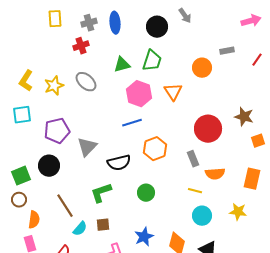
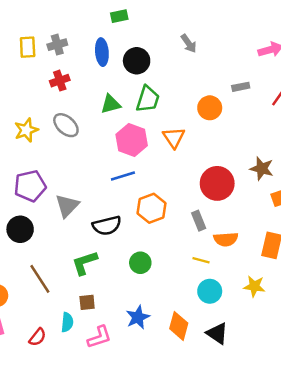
gray cross: (89, 23) -> (57, 45), moved
black circle: (157, 27) -> (137, 61), moved
cyan semicircle: (80, 229) -> (67, 322), moved, turned -35

